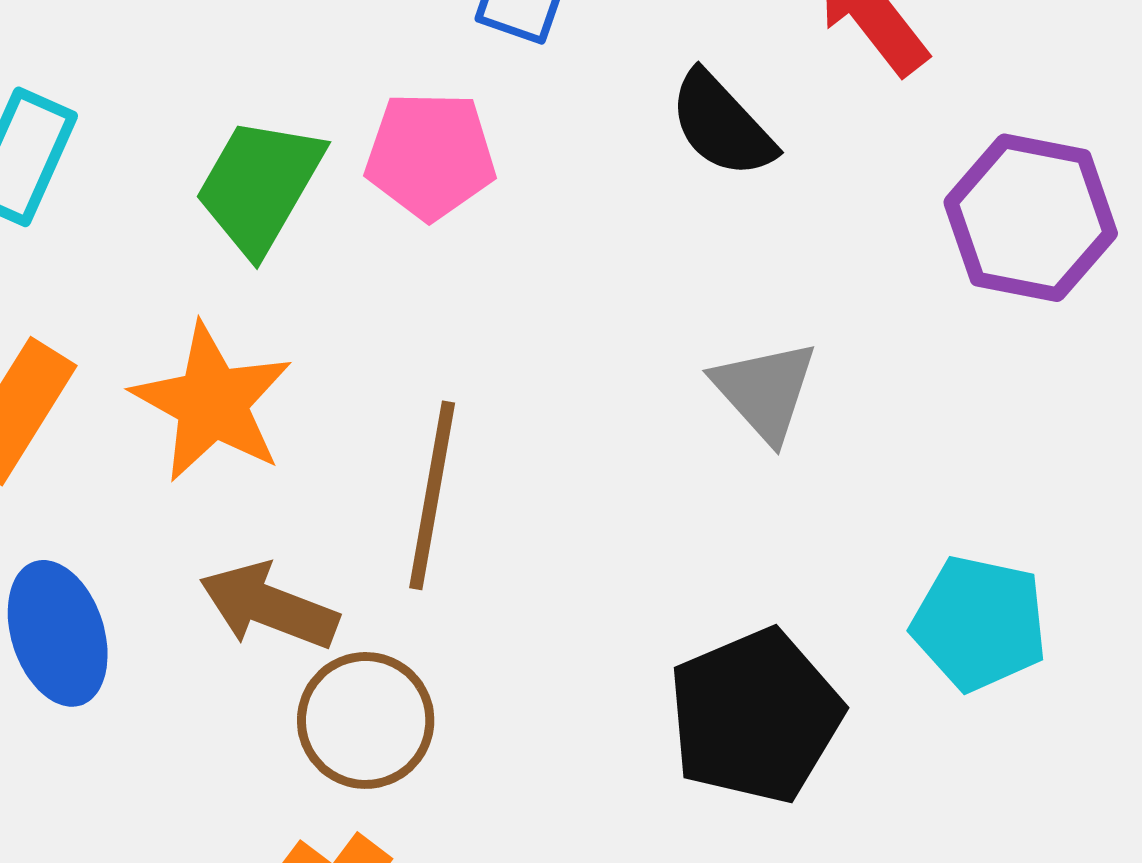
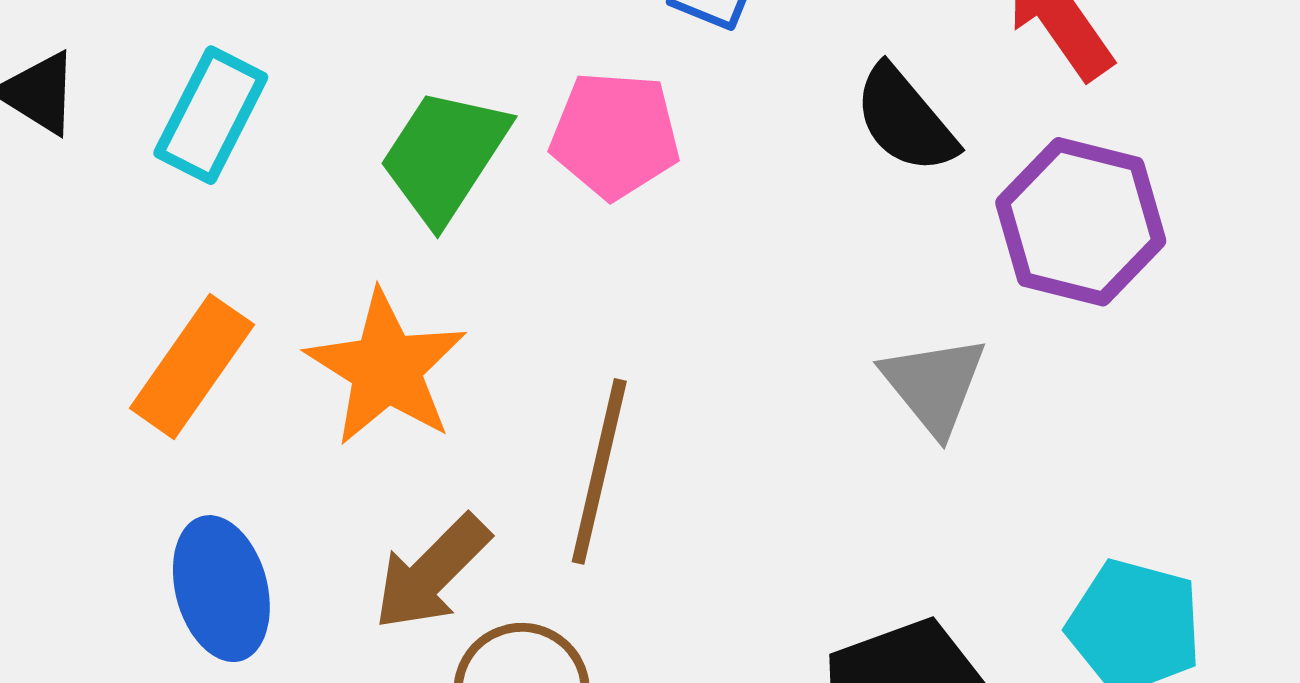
purple hexagon: (1031, 218) -> (1081, 222), moved
brown arrow: (269, 606) -> (432, 572), turned -69

